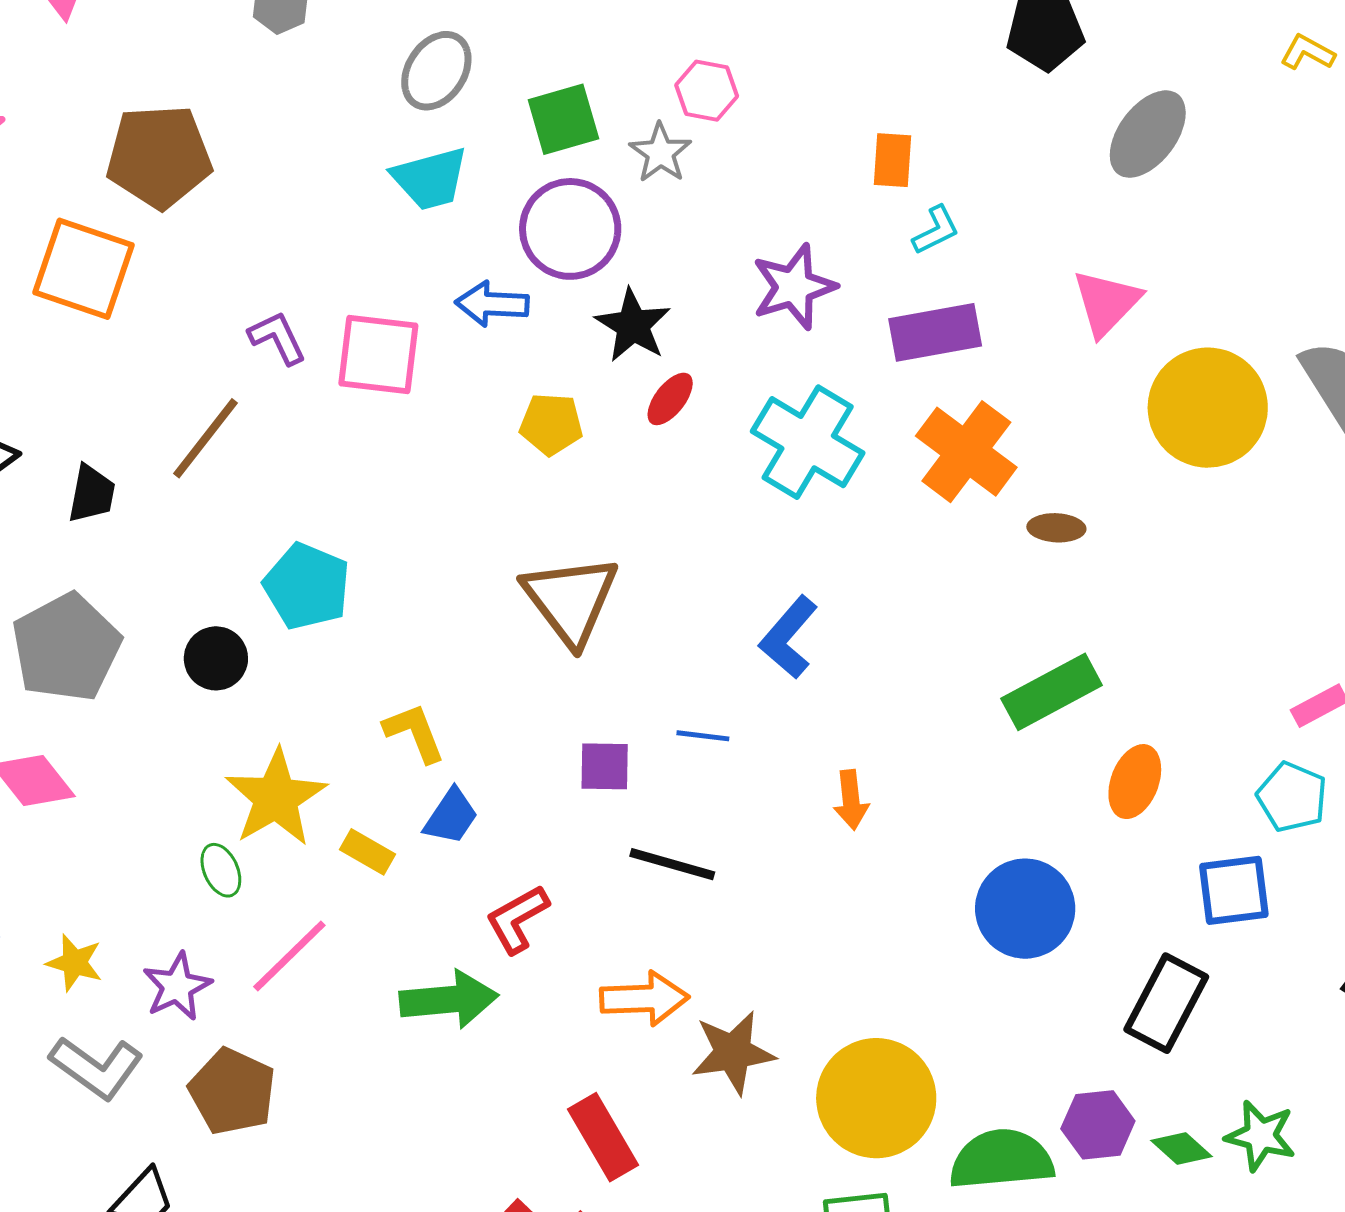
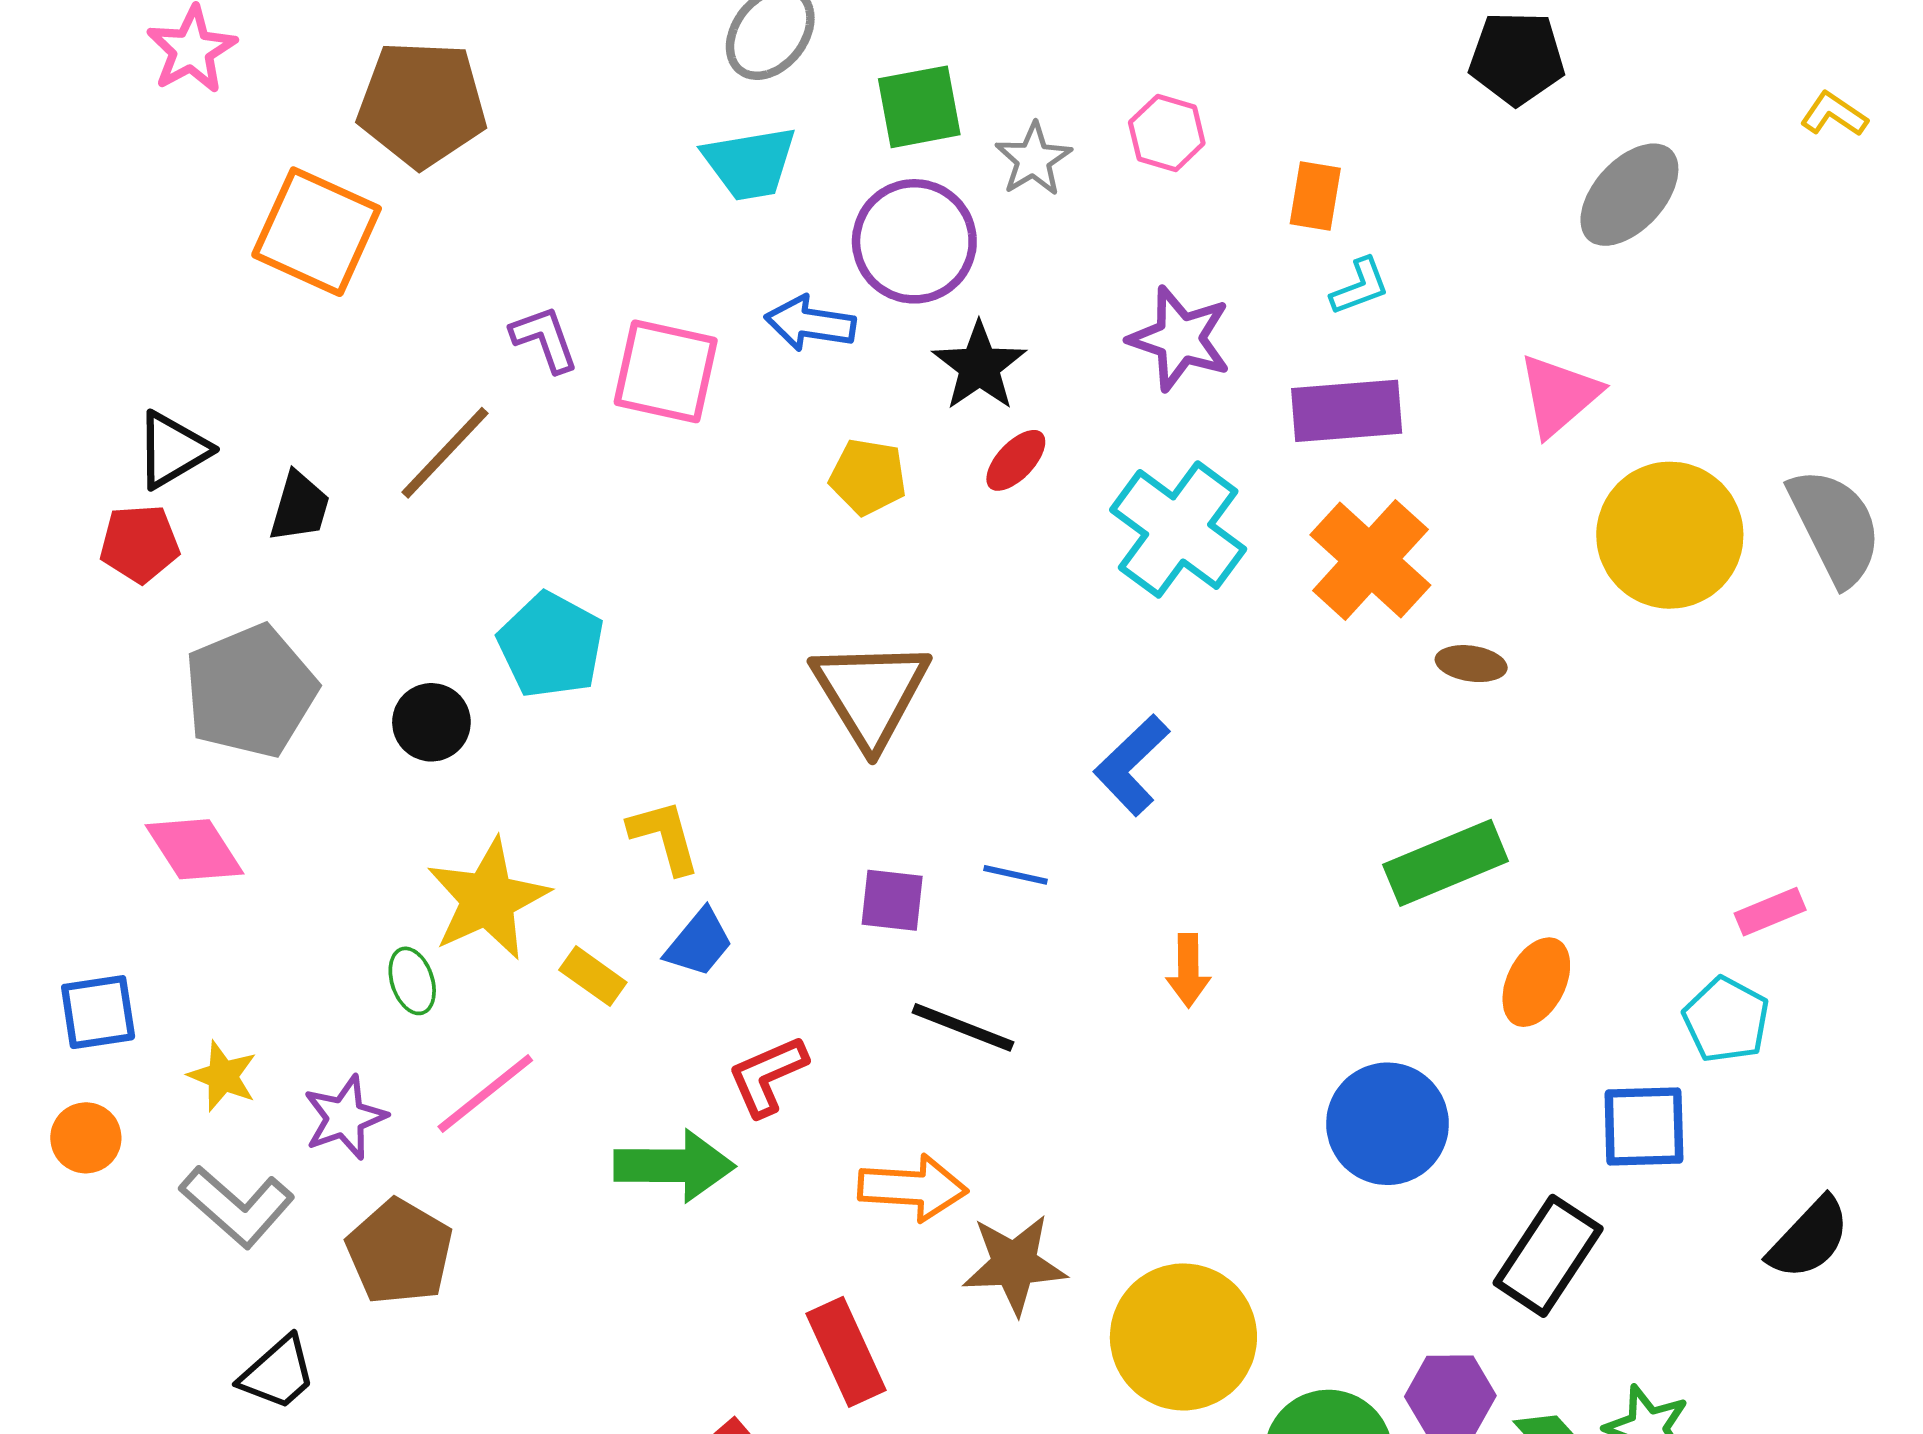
pink hexagon: (707, 91) -> (1167, 133), moved
purple star: (794, 287) -> (1180, 339), turned 30

